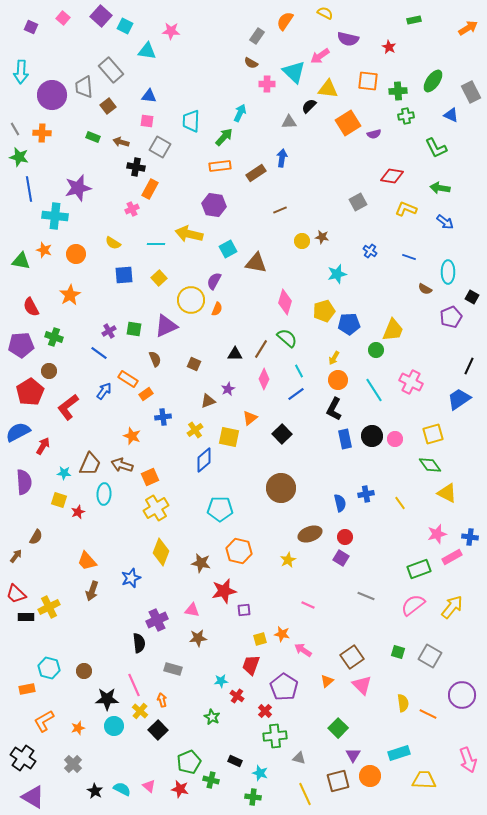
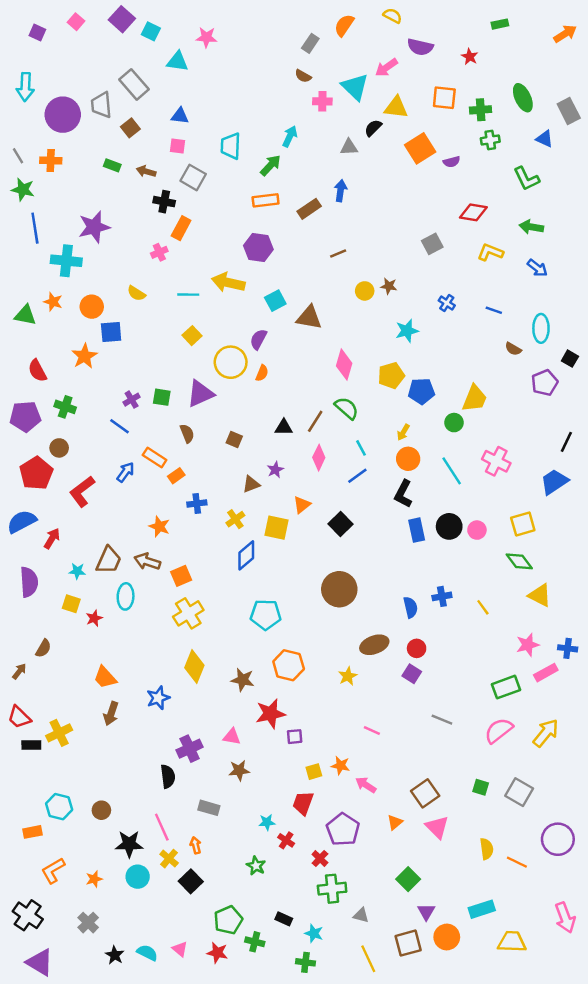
green ellipse: (433, 81) -> (523, 98), turned -60
blue square: (124, 275) -> (111, 332), moved

